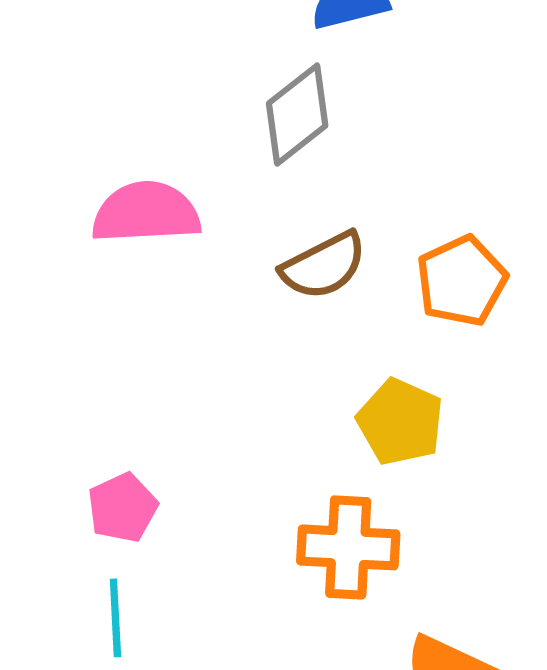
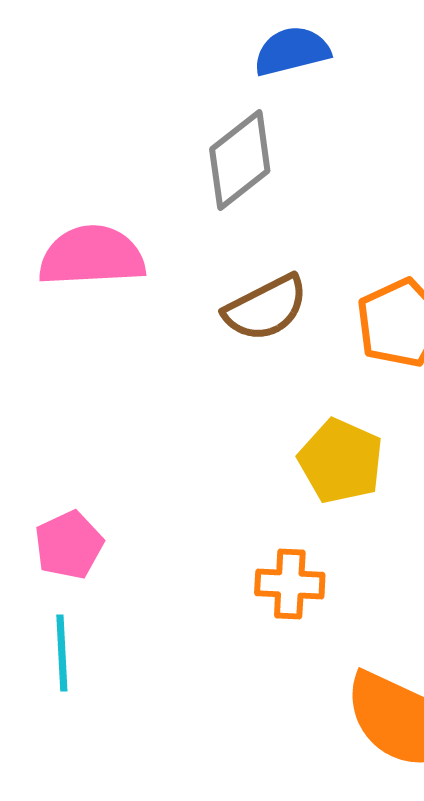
orange cross: (348, 547) -> (290, 584), size x0.7

